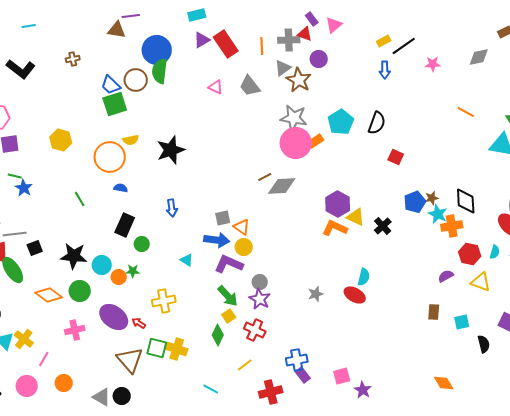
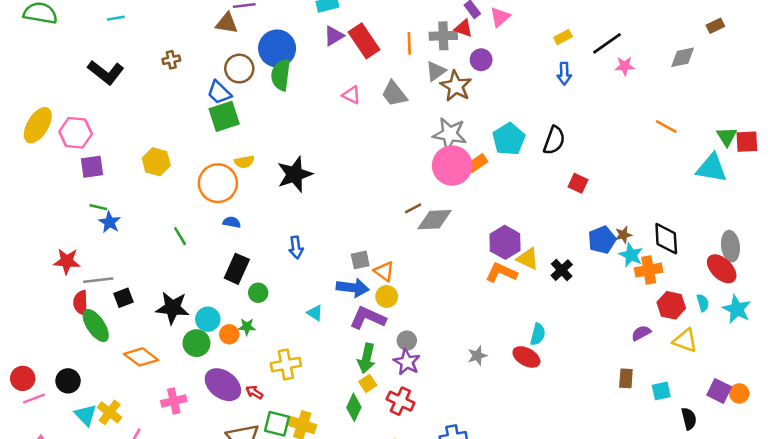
black line: (404, 46) -> (607, 43), moved
brown circle: (136, 80) -> (239, 69), moved
cyan semicircle: (495, 252) -> (703, 303), turned -32
green circle: (80, 291) -> (196, 343), moved
green arrow: (228, 296) -> (366, 358), turned 55

